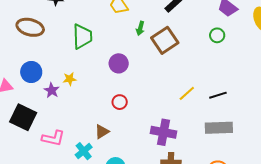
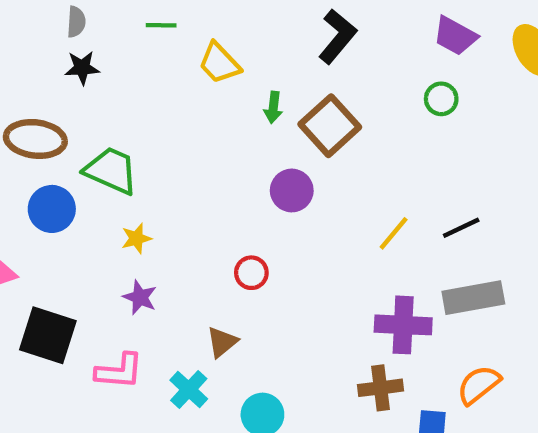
green trapezoid: (82, 36) -> (111, 171), moved, turned -56
purple circle: (119, 63) -> (292, 190), moved
blue circle: (31, 72) -> (52, 209), moved
purple star: (52, 90) -> (140, 297), moved
purple cross: (164, 132) -> (403, 325), moved

